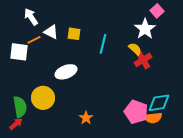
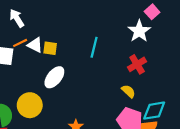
white triangle: (51, 32) -> (35, 45), moved
yellow square: (74, 34) -> (50, 48), moved
yellow semicircle: (135, 49) -> (128, 91), moved
white ellipse: (66, 72) -> (54, 77), turned -30

